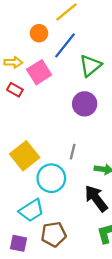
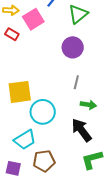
gray line: (73, 152) -> (76, 82), moved
yellow square: (25, 156) -> (20, 92), turned 30

